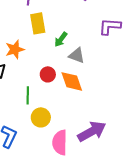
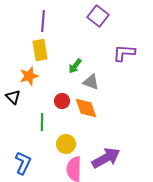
yellow rectangle: (38, 23) -> (40, 50), moved
yellow circle: (41, 117) -> (66, 144), moved

